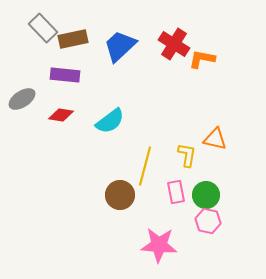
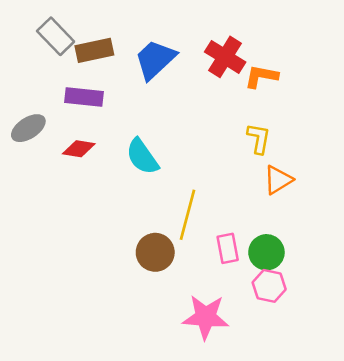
cyan semicircle: (110, 121) -> (142, 157), turned 92
orange triangle: (215, 139) -> (278, 180), turned -45
yellow L-shape: (187, 155) -> (259, 138), moved

